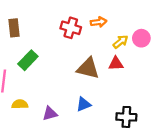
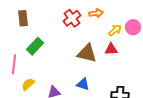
red cross: (71, 28) -> (72, 18), turned 36
yellow semicircle: (20, 104) -> (28, 84), turned -40
blue triangle: (83, 104) -> (83, 84), turned 40

